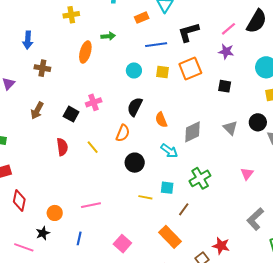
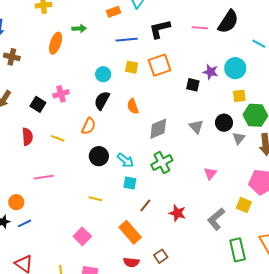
pink line: (229, 29) -> (200, 28), turned 42
purple star: (226, 52) -> (211, 72), moved
cyan circle: (134, 70) -> (103, 74), moved
orange semicircle: (161, 120) -> (133, 106), moved
yellow line: (93, 147) -> (58, 138), turned -32
cyan arrow: (169, 151) -> (125, 160), moved
green cross: (200, 178) -> (162, 162), moved
yellow line: (145, 197) -> (95, 199), moved
pink line: (91, 205) -> (44, 177), moved
blue line: (79, 238) -> (25, 223), moved, turned 48
red star: (221, 246) -> (177, 213), moved

